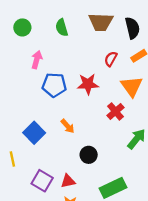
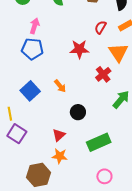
blue pentagon: (54, 85) -> (32, 49), moved
purple square: (42, 181) -> (17, 134), moved
red triangle: (68, 181) -> (59, 135), turned -32

